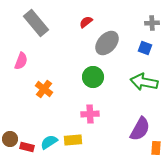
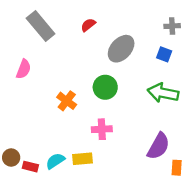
red semicircle: (86, 22) -> (88, 25), moved
orange cross: (44, 89) -> (67, 101), moved

